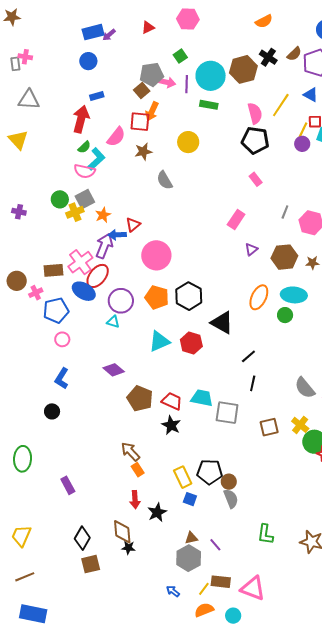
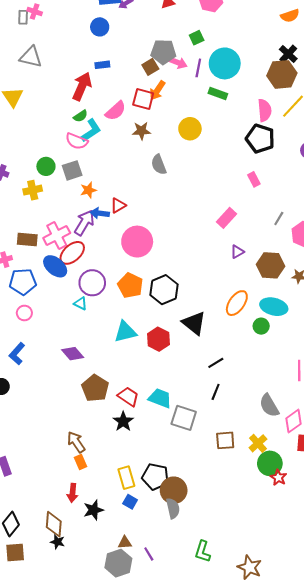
brown hexagon: (243, 69) -> (282, 74), moved
yellow cross: (75, 212) -> (33, 190), moved
brown circle: (229, 482) -> (174, 490), size x1.6

